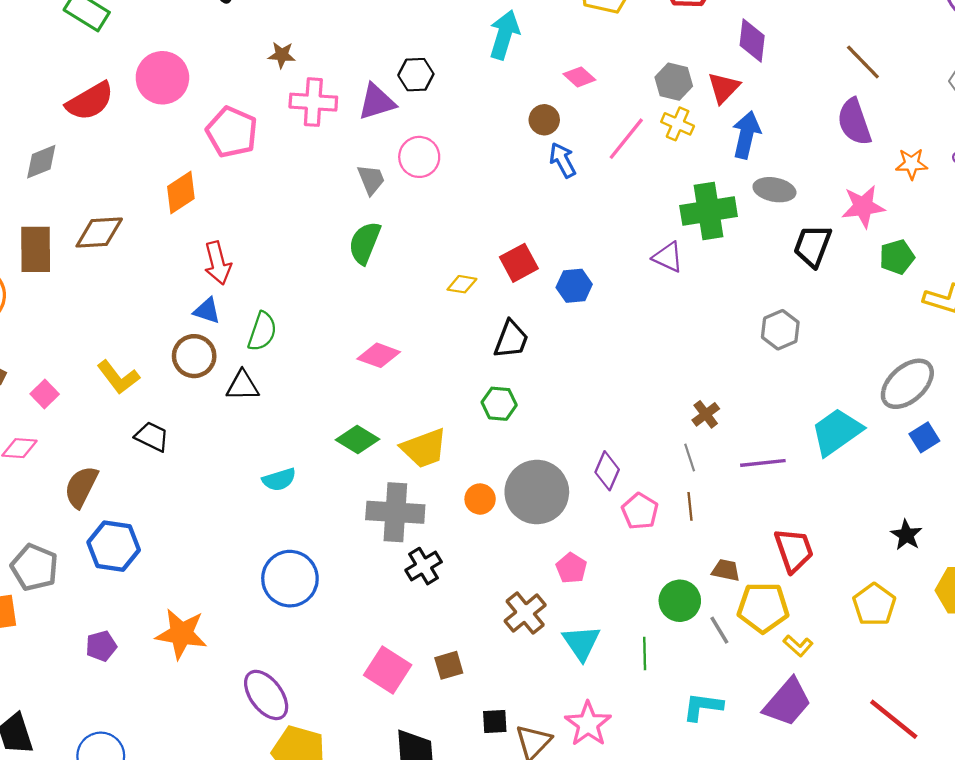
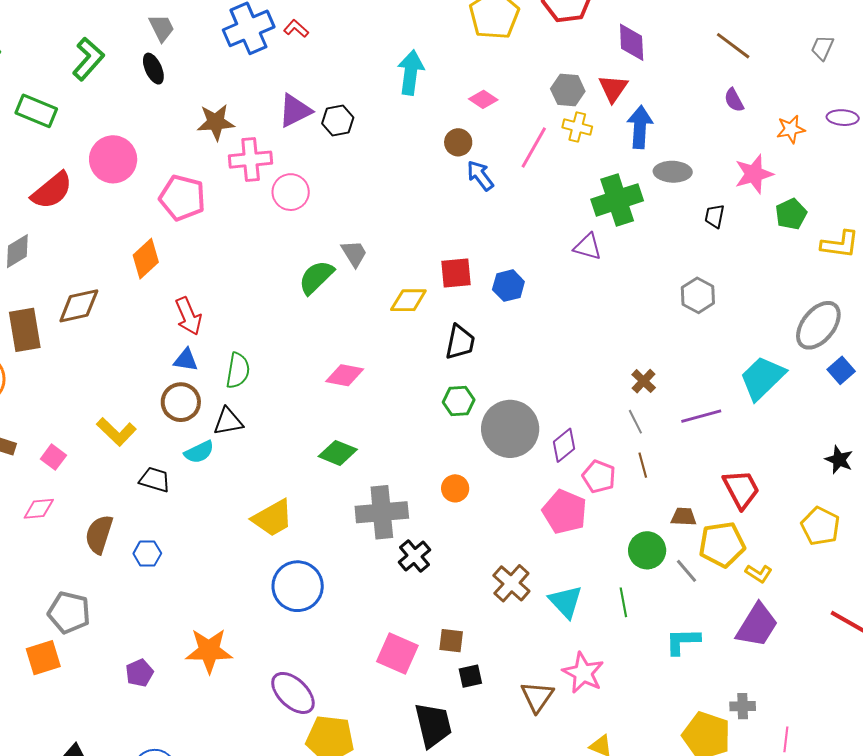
brown star: (282, 55) -> (216, 122), size x1.5
purple triangle: (377, 102) -> (295, 111), moved
purple semicircle: (854, 122) -> (734, 100), size x0.6
pink circle: (419, 157) -> (291, 192), moved
gray trapezoid: (371, 180) -> (354, 254), moved
green semicircle: (365, 243) -> (316, 277), turned 33
black trapezoid: (813, 246) -> (715, 216), size x0.6
red square: (519, 263) -> (456, 273), turned 32
yellow diamond: (462, 284) -> (408, 300), size x1.4
yellow trapezoid: (424, 448) -> (273, 518), moved
purple diamond: (607, 471) -> (564, 445), turned 36
cyan semicircle: (279, 480) -> (199, 452), moved
gray circle: (537, 492) -> (510, 429), moved
blue hexagon: (114, 546) -> (147, 554), moved, size x0.6
pink pentagon: (571, 568) -> (565, 512), moved, size x1.6
brown square: (449, 665) -> (451, 641), turned 32
black square: (495, 722) -> (470, 676), moved

